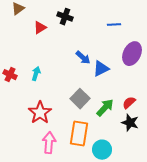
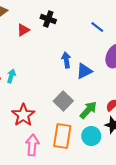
blue line: (114, 25) -> (97, 27), turned 40
blue arrow: (83, 58) -> (66, 60), turned -140
cyan arrow: (36, 74) -> (11, 76), moved
cyan circle: (102, 150) -> (91, 136), moved

